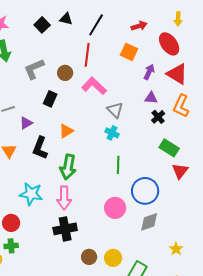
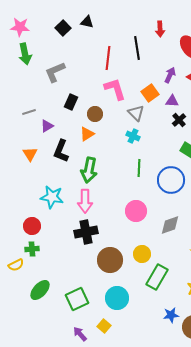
black line: (96, 25) -> (137, 48), moved, turned -40
red arrow: (139, 26) -> (160, 29), turned 105
orange square: (129, 52) -> (150, 93), moved, turned 30
brown circle: (65, 73) -> (95, 114), moved
pink L-shape: (94, 86) -> (115, 89), turned 30
blue circle: (145, 191) -> (171, 180), moved
brown circle: (89, 257) -> (110, 260), size x1.6
yellow circle: (113, 258) -> (142, 254), moved

